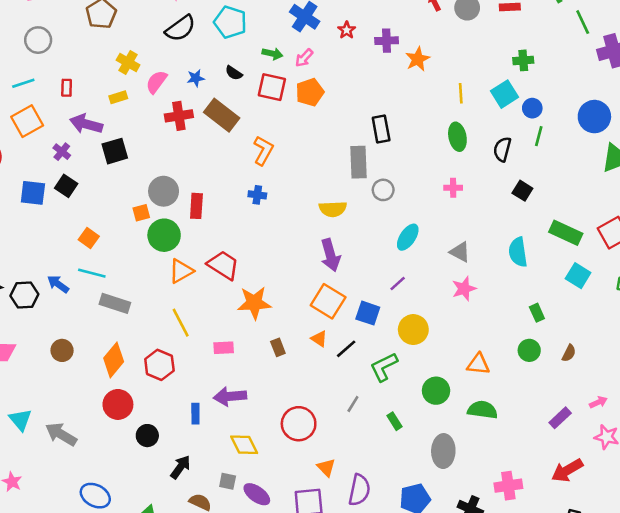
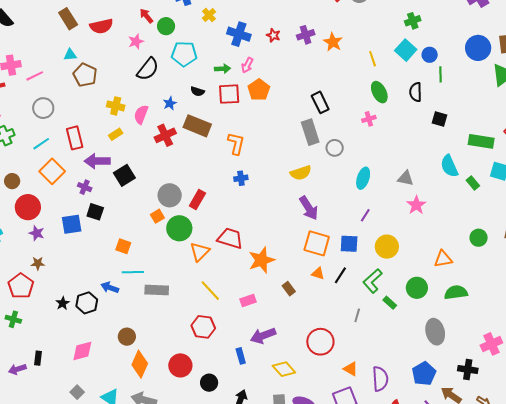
red rectangle: (67, 88) -> (75, 138), size x1.6
pink cross: (453, 188) -> (369, 119), moved
red rectangle: (196, 206) -> (197, 199), turned 42
green rectangle: (537, 313) -> (473, 183), moved
orange diamond: (114, 360) -> (140, 364), moved
green rectangle: (394, 421) -> (390, 303), moved

